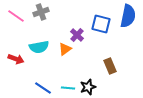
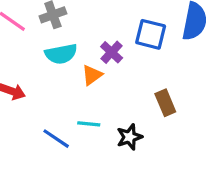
cyan semicircle: (39, 47) -> (61, 54), moved
cyan line: (68, 88) -> (89, 124), moved

